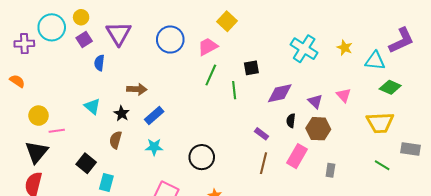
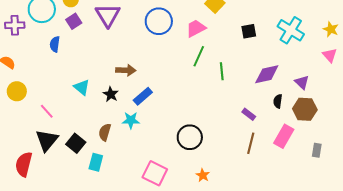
blue semicircle: (99, 63) -> (55, 44), moved
black square: (251, 68) -> (249, 31), moved
pink triangle: (344, 95) -> (330, 55), moved
yellow circle: (39, 116) -> (17, 91), moved
pink line: (57, 131) -> (47, 111), turned 56
brown semicircle: (116, 140) -> (105, 132), moved
cyan star: (154, 147) -> (131, 120), moved
black triangle: (36, 152) -> (47, 140), moved

